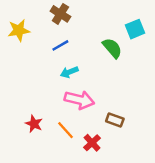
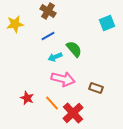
green semicircle: (112, 48) -> (74, 49), moved
brown rectangle: (115, 120) -> (96, 88), moved
red cross: (92, 143) -> (73, 113), size x1.5

